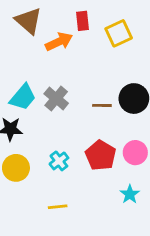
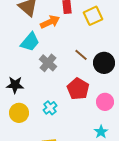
cyan trapezoid: (23, 97) -> (30, 42), moved
brown line: (102, 105) -> (81, 55), moved, turned 40
red pentagon: (101, 155) -> (78, 89), moved

